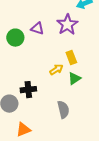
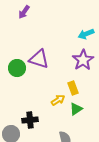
purple star: (67, 25) -> (83, 60), moved
purple triangle: (37, 29) -> (39, 59), size x1.5

